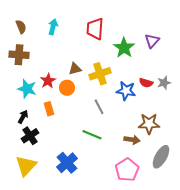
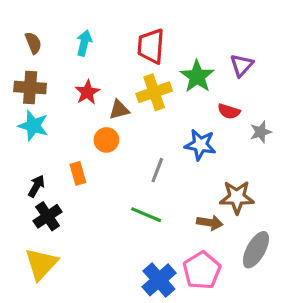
yellow cross: (100, 74) -> (154, 92), moved
red star: (48, 81) -> (87, 92), moved
red semicircle: (146, 83) -> (229, 111), moved
cyan star: (27, 89) -> (33, 126), moved
gray line: (99, 107) -> (157, 170), turned 49
blue cross: (67, 163) -> (159, 280), moved

